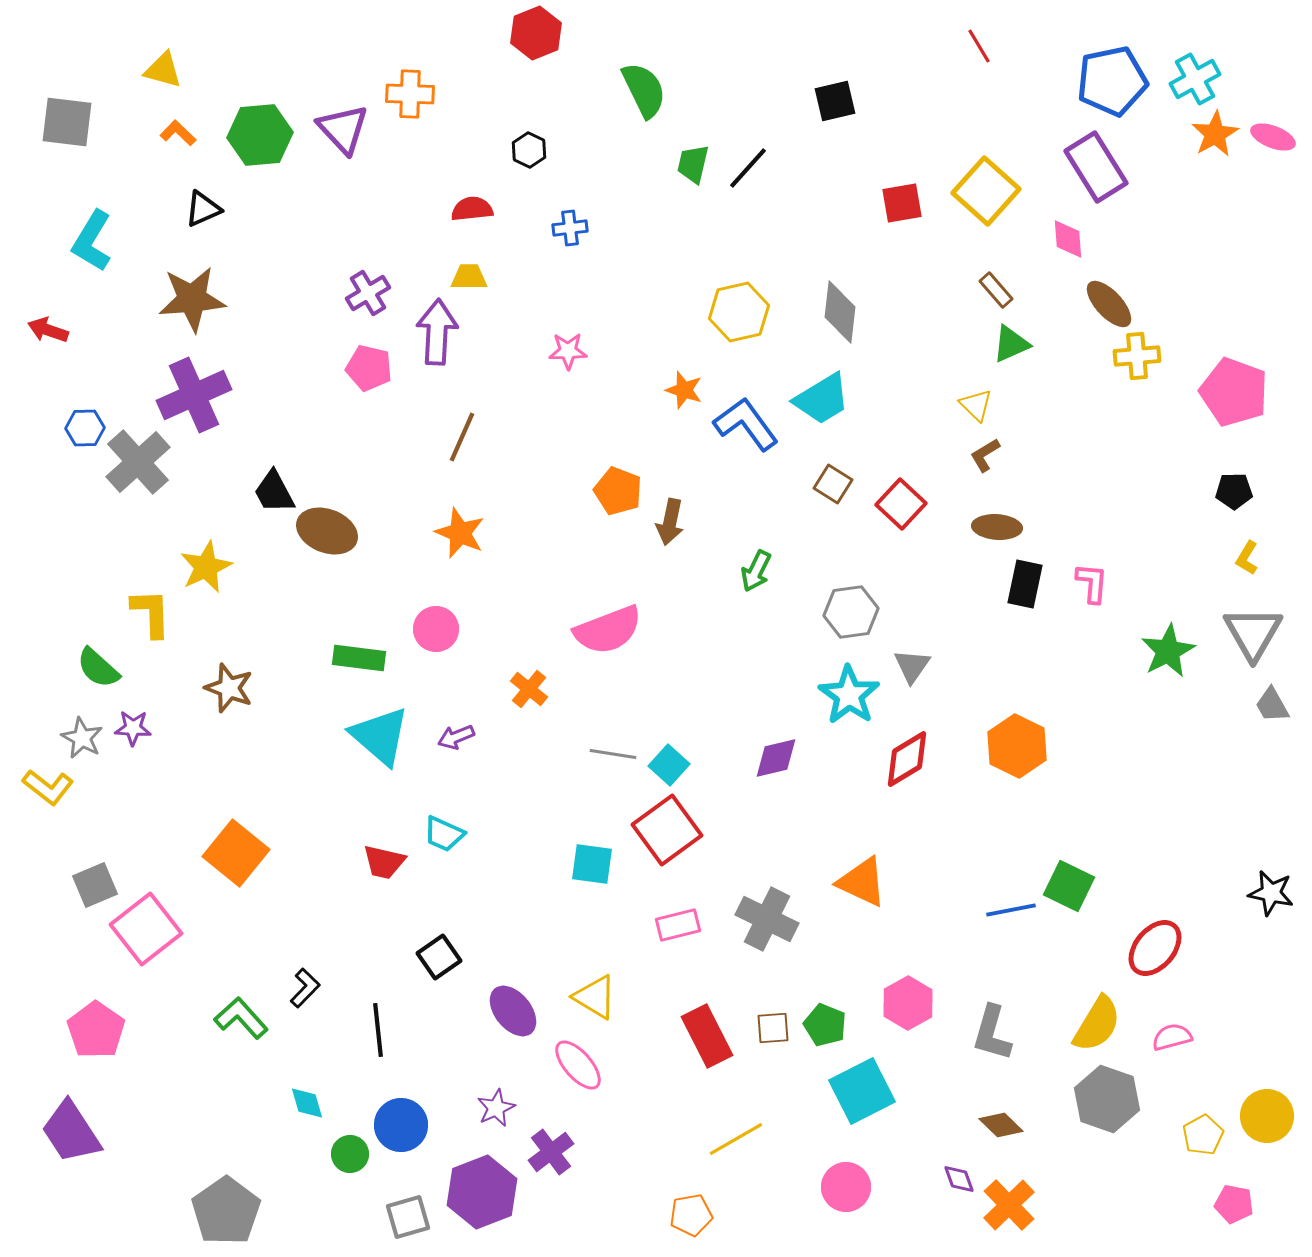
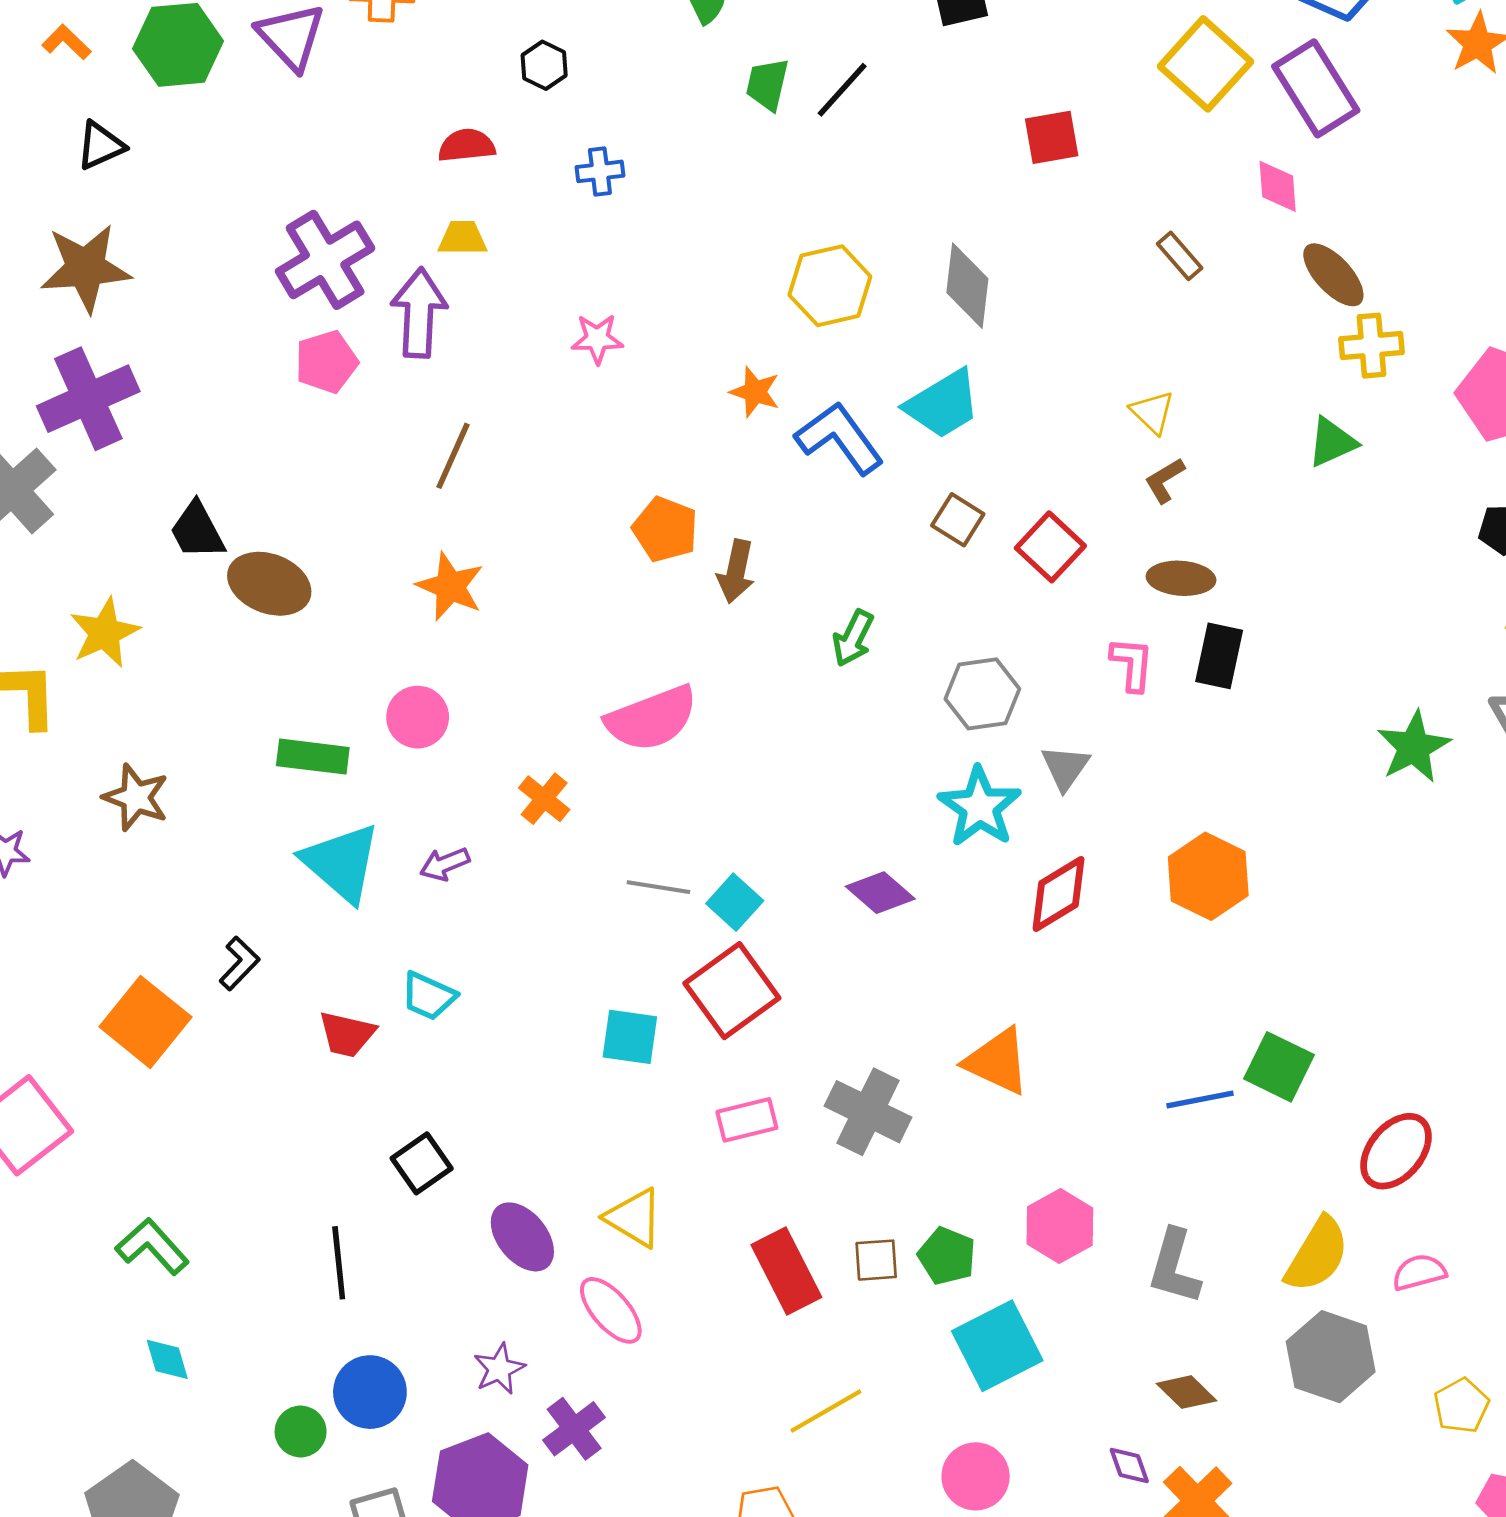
yellow square: (986, 191) -> (1205, 64), moved
purple cross: (368, 293) -> (325, 260), size x1.6
green triangle: (1011, 344) -> (1332, 442), moved
pink pentagon: (369, 368) -> (326, 362), turned -30
pink L-shape: (1092, 583) -> (1132, 664), moved
purple diamond: (776, 758) -> (880, 893), turned 54
black L-shape: (305, 988) -> (239, 963), moved
cyan diamond: (307, 1103) -> (167, 1359), moved

